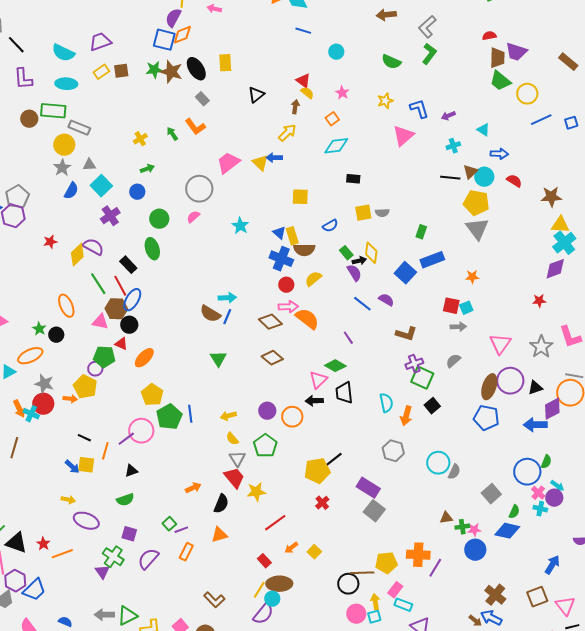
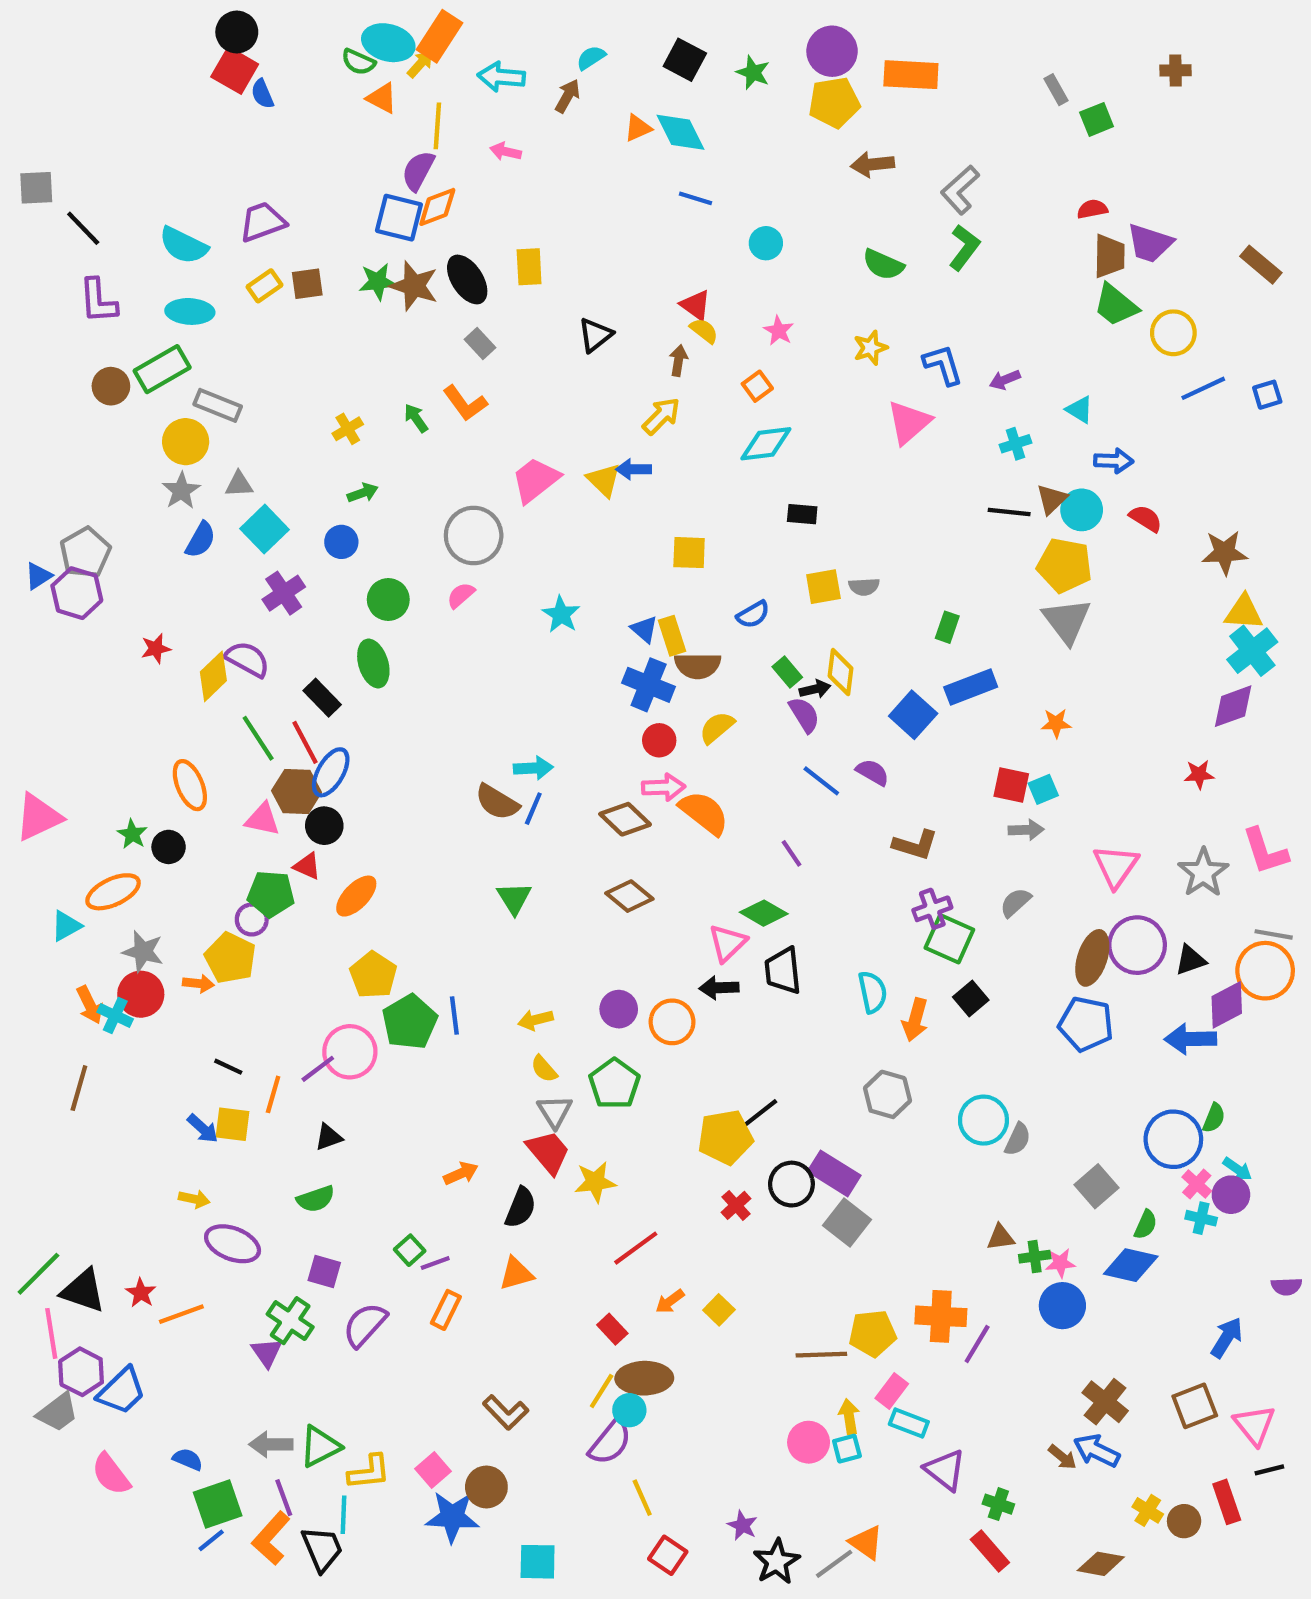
green rectangle: (53, 111) -> (162, 369), turned -35
black circle: (348, 584) -> (791, 1184), moved

